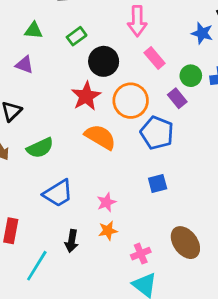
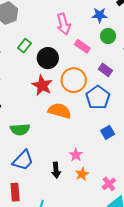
blue star: (202, 33) -> (100, 15), moved
green circle: (191, 76) -> (108, 36), moved
blue pentagon: (157, 133) -> (98, 97), turned 30
green semicircle: (40, 148) -> (20, 129), turned 36
blue trapezoid: (58, 193) -> (23, 160), moved
black arrow: (72, 241) -> (56, 170), moved

